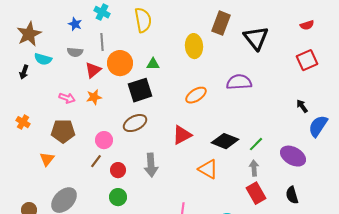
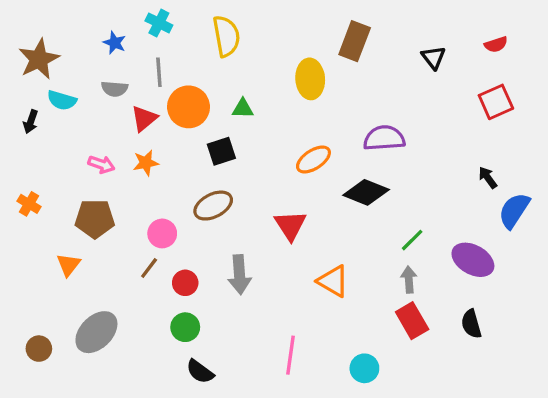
black triangle: (256, 38) -> (433, 58), moved, size x0.6
black square: (140, 90) -> (221, 151), size x0.7
red triangle: (182, 135) -> (290, 225), turned -35
black diamond: (225, 141) -> (366, 192), moved

